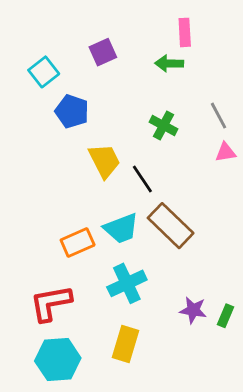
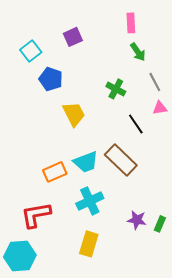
green arrow: (169, 63) -> (138, 52), moved, turned -126
black line: (142, 179) -> (136, 124), moved
cyan hexagon: (58, 360) -> (20, 256), moved

